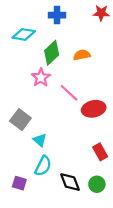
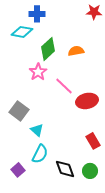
blue cross: (57, 15) -> (37, 14), moved
purple square: (19, 183) -> (18, 170), turned 32

